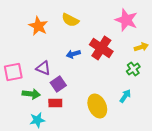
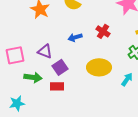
red cross: (101, 48) -> (103, 31), size x0.6
yellow ellipse: (97, 106) -> (99, 67), moved, turned -65
cyan star: (37, 120) -> (17, 103), moved

